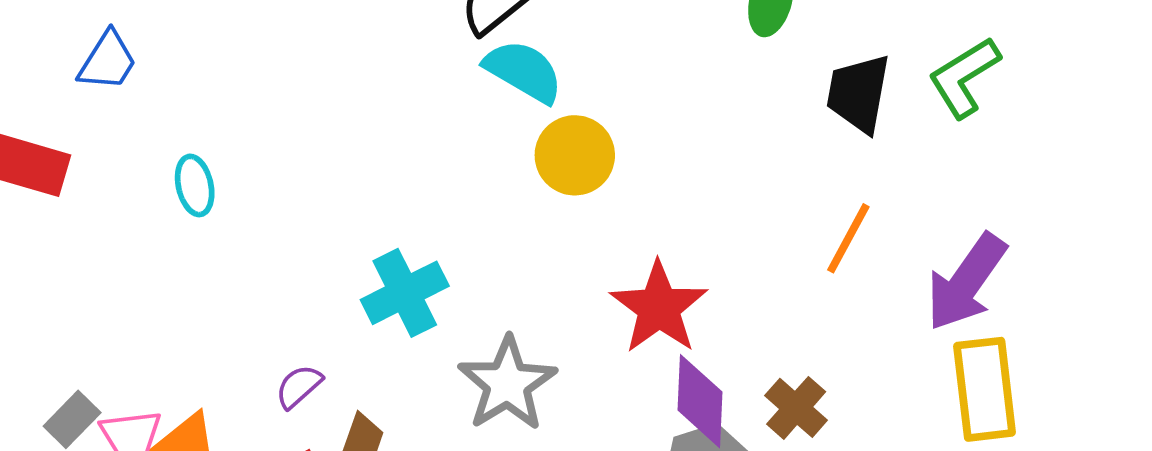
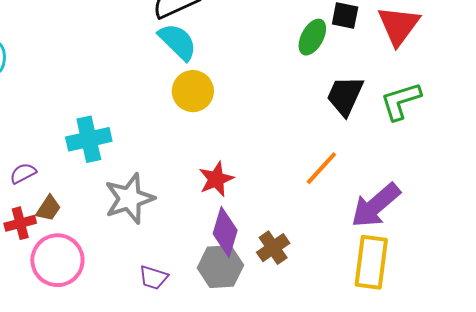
red star: (659, 307) -> (216, 179), size x0.7

